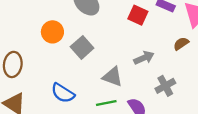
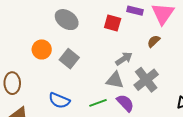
gray triangle: (113, 77) -> (115, 80), moved
gray cross: (165, 86) -> (146, 80), size x1.4

